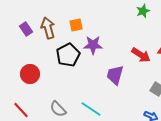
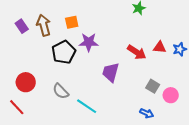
red circle: (30, 74) -> (26, 82), moved
gray semicircle: (58, 109) -> (61, 91), moved

